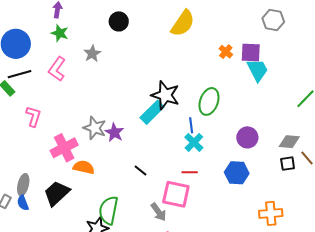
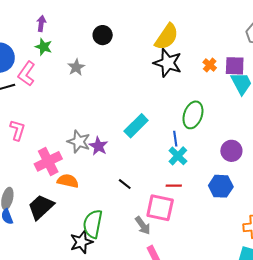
pink L-shape: (57, 69) -> (27, 74), moved
black star: (165, 95) -> (168, 63), moved

